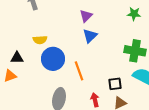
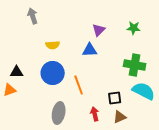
purple triangle: (86, 16) -> (99, 30), moved
blue triangle: (90, 36) -> (90, 50), turned 42
yellow semicircle: (40, 40) -> (53, 45), moved

